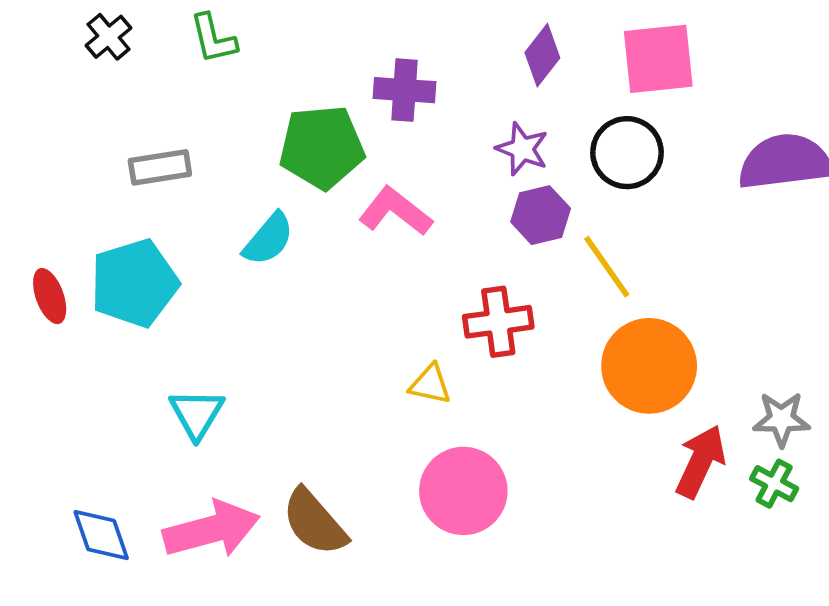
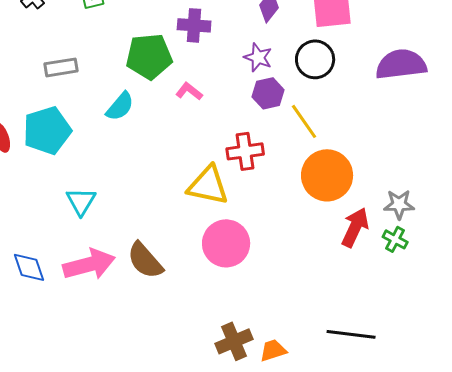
pink L-shape: (395, 211) -> (189, 91), size x0.7
yellow triangle: (430, 384) -> (208, 185), size x1.8

